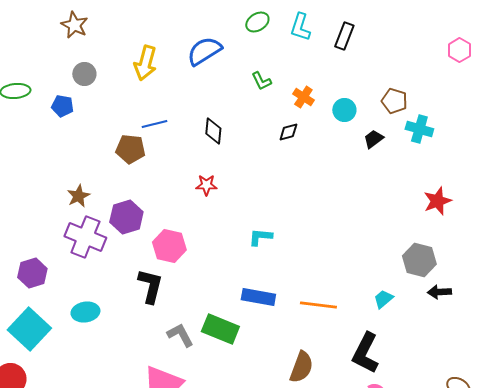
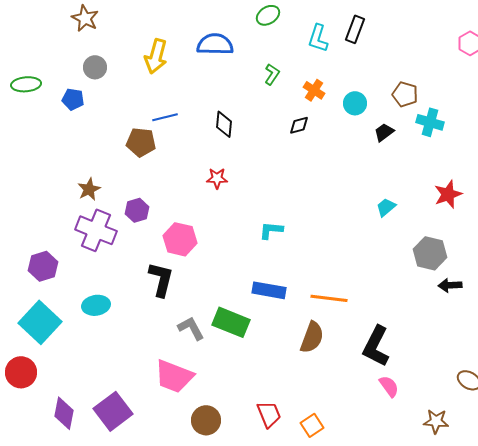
cyan L-shape: (300, 27) -> (318, 38), moved
blue semicircle: (204, 51) -> (215, 44), turned 33
green L-shape: (261, 81) -> (272, 74), turned -120
purple hexagon: (126, 217) -> (137, 210), size x0.7
cyan trapezoid: (383, 299) -> (386, 207), moved
brown semicircle: (301, 367) -> (312, 337), moved

